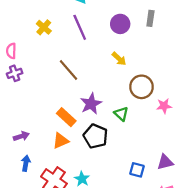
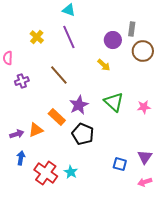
purple circle: (120, 24) -> (113, 40), moved
purple cross: (15, 73) -> (22, 81), moved
brown circle: (142, 87) -> (143, 51), moved
green triangle: (121, 114) -> (114, 102), moved, size x1.5
orange triangle: (61, 141) -> (36, 130), moved
purple triangle: (165, 162) -> (145, 157), turned -42

